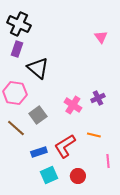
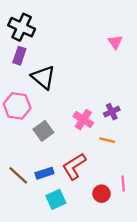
brown line: (16, 128) -> (18, 175), moved
orange line: (94, 135) -> (107, 140), moved
red circle: (78, 176) -> (101, 194), moved

